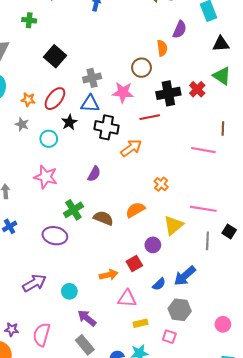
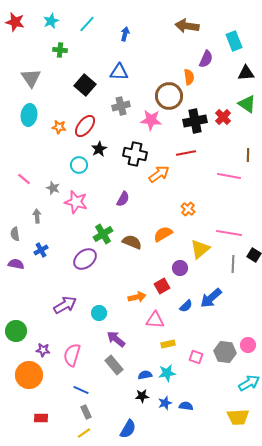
brown circle: (142, 68) -> (169, 96), size x1.4
blue triangle: (90, 104) -> (119, 72), moved
red line: (150, 117) -> (186, 153), moved
gray star: (22, 124) -> (53, 188), moved
purple ellipse: (55, 236) -> (85, 259), turned -50
gray hexagon: (180, 310) -> (225, 352), moved

